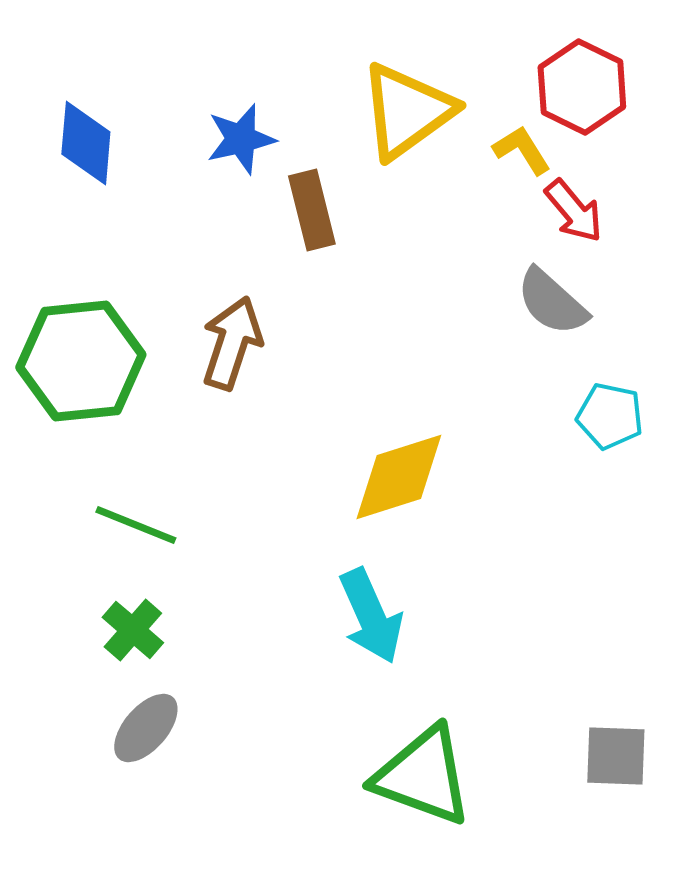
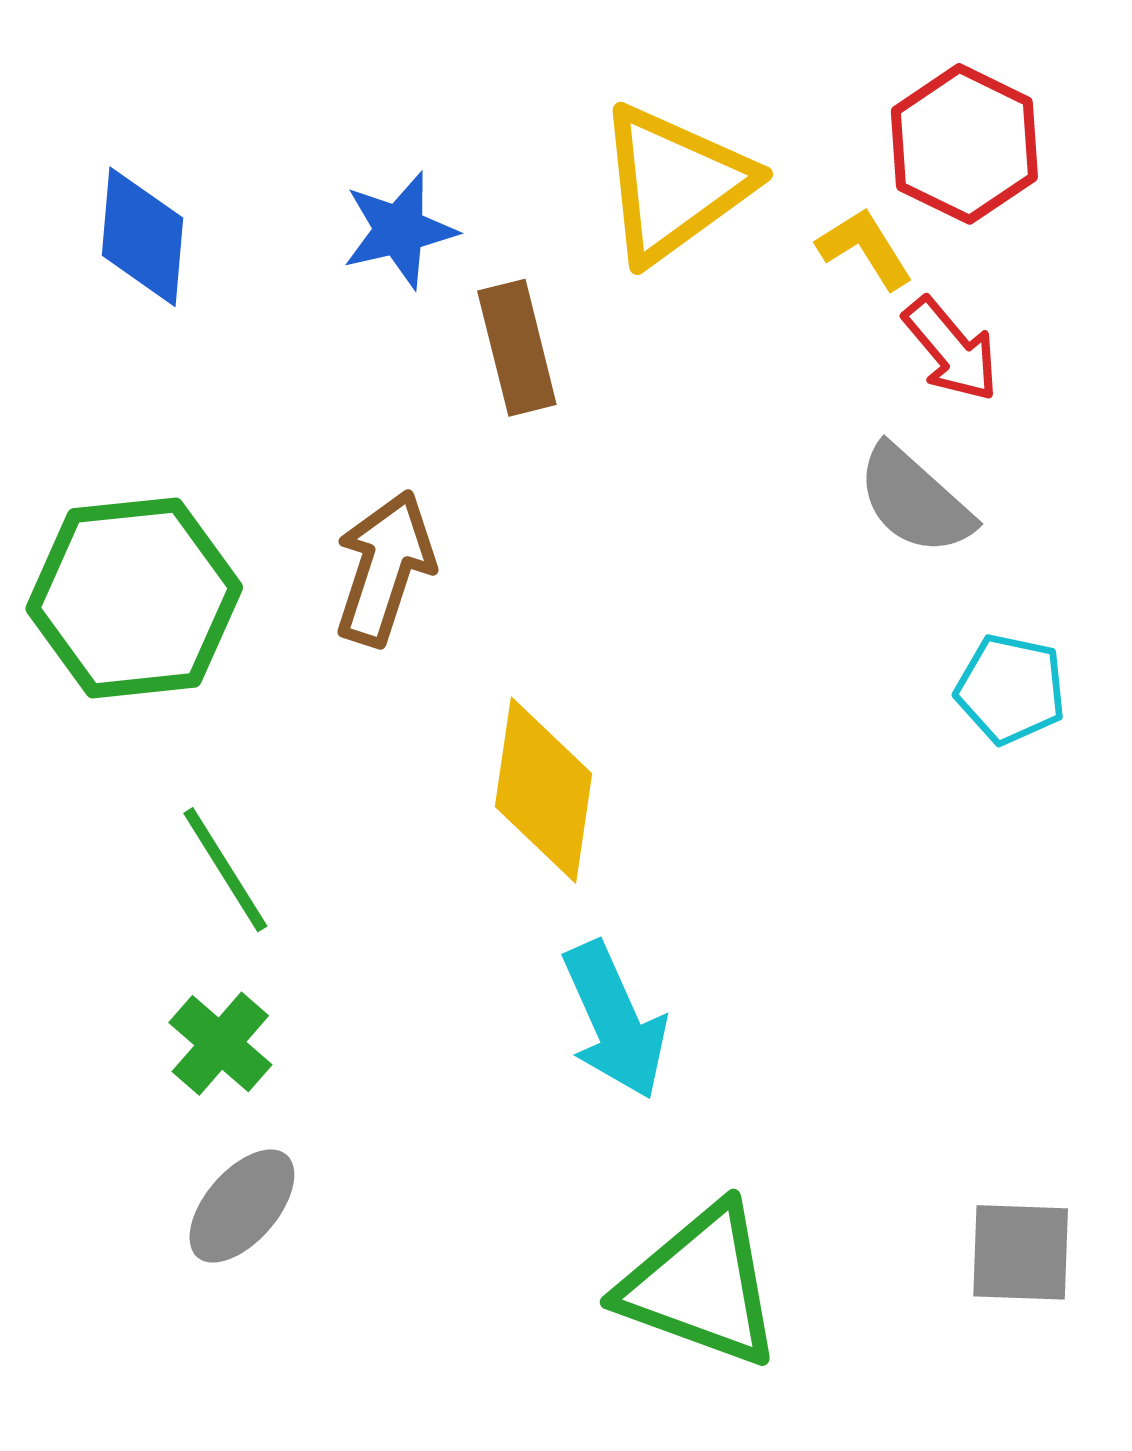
yellow diamond: (399, 477) -> (543, 790), moved, turned -64
green line: (136, 525) -> (225, 870), turned 36

